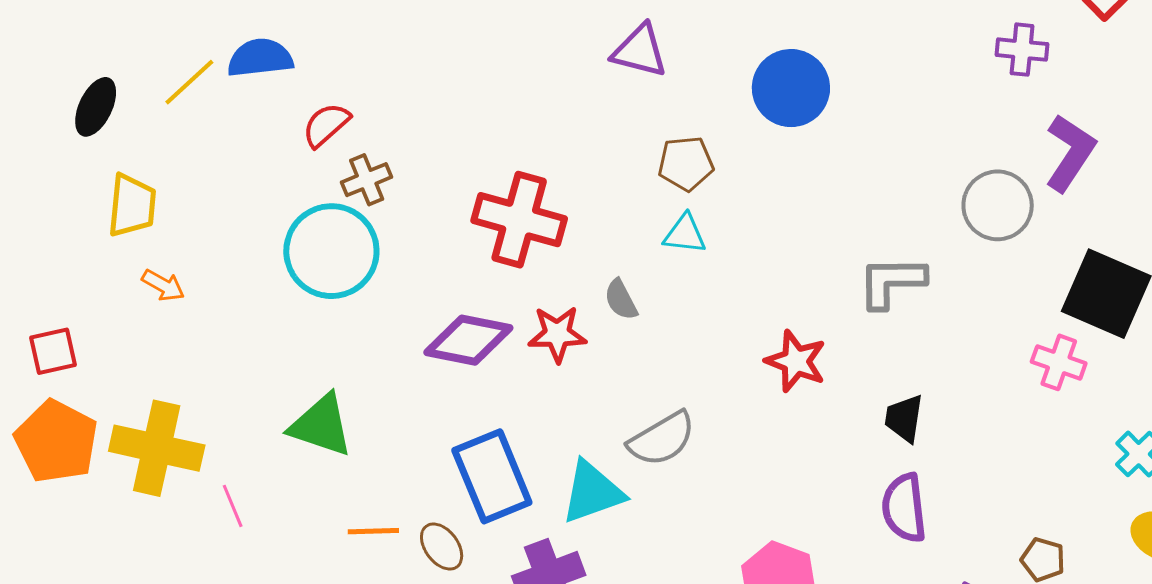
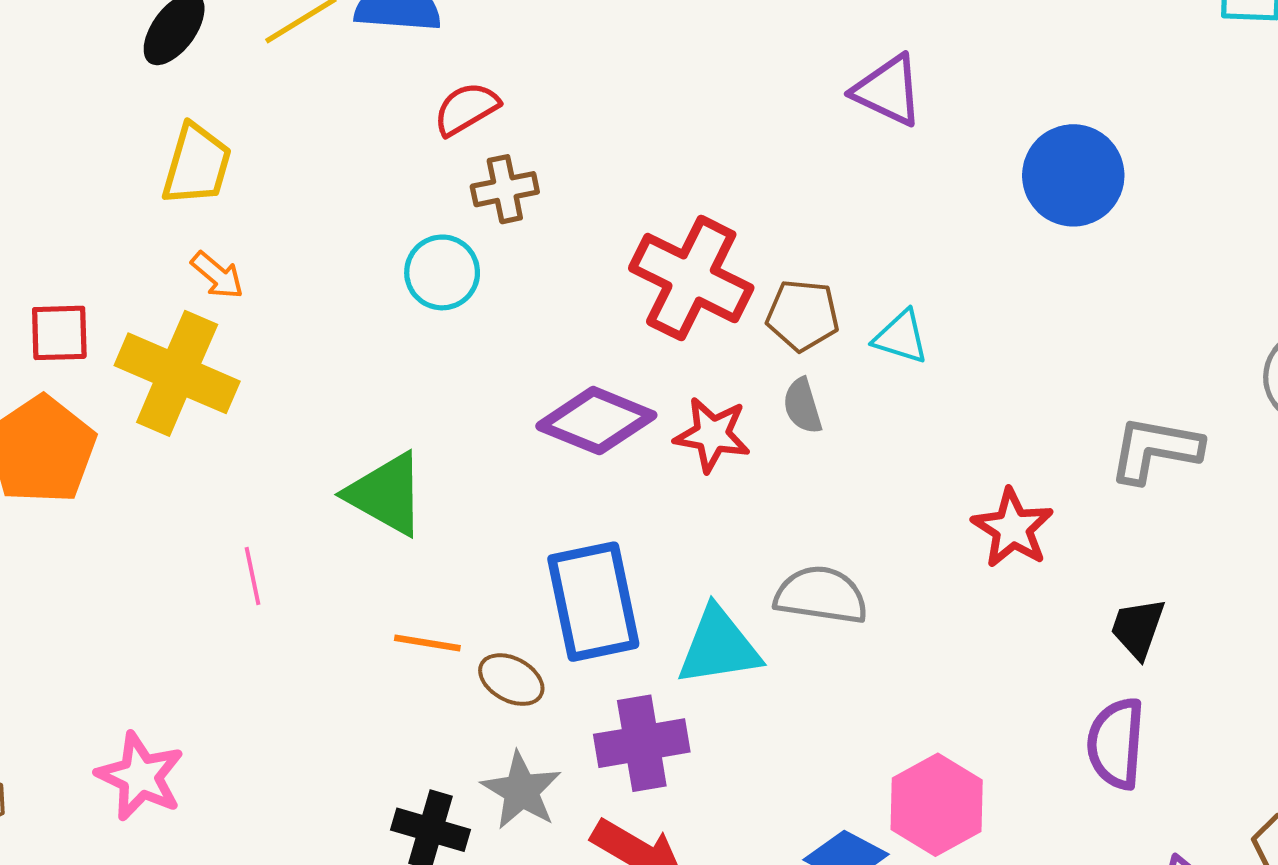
brown pentagon: (686, 163) -> (803, 315), moved
cyan circle: (331, 251) -> (442, 272), size x0.6
gray semicircle: (662, 439) -> (821, 595), turned -152
yellow cross: (157, 448) -> (177, 373), moved
brown ellipse: (442, 547) -> (511, 680), turned -36

